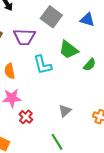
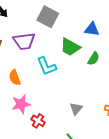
blue triangle: (87, 20) -> (92, 29), moved

